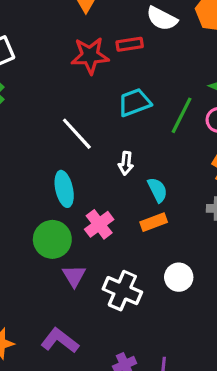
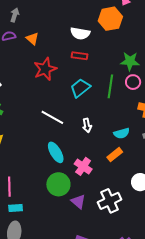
red rectangle: (130, 44) -> (79, 56), moved, turned 35
cyan semicircle: (157, 190) -> (122, 133), moved, turned 119
white cross: (122, 291) -> (110, 201), turned -30

